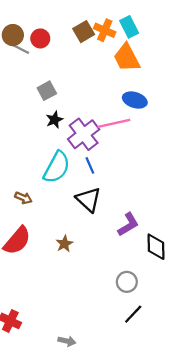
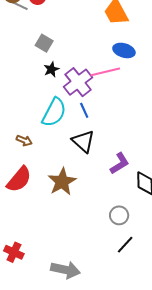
gray square: (47, 91) -> (44, 43), turned -30
brown star: (64, 244) -> (62, 182), size x1.8
gray arrow: (67, 341) -> (65, 270), size x1.8

